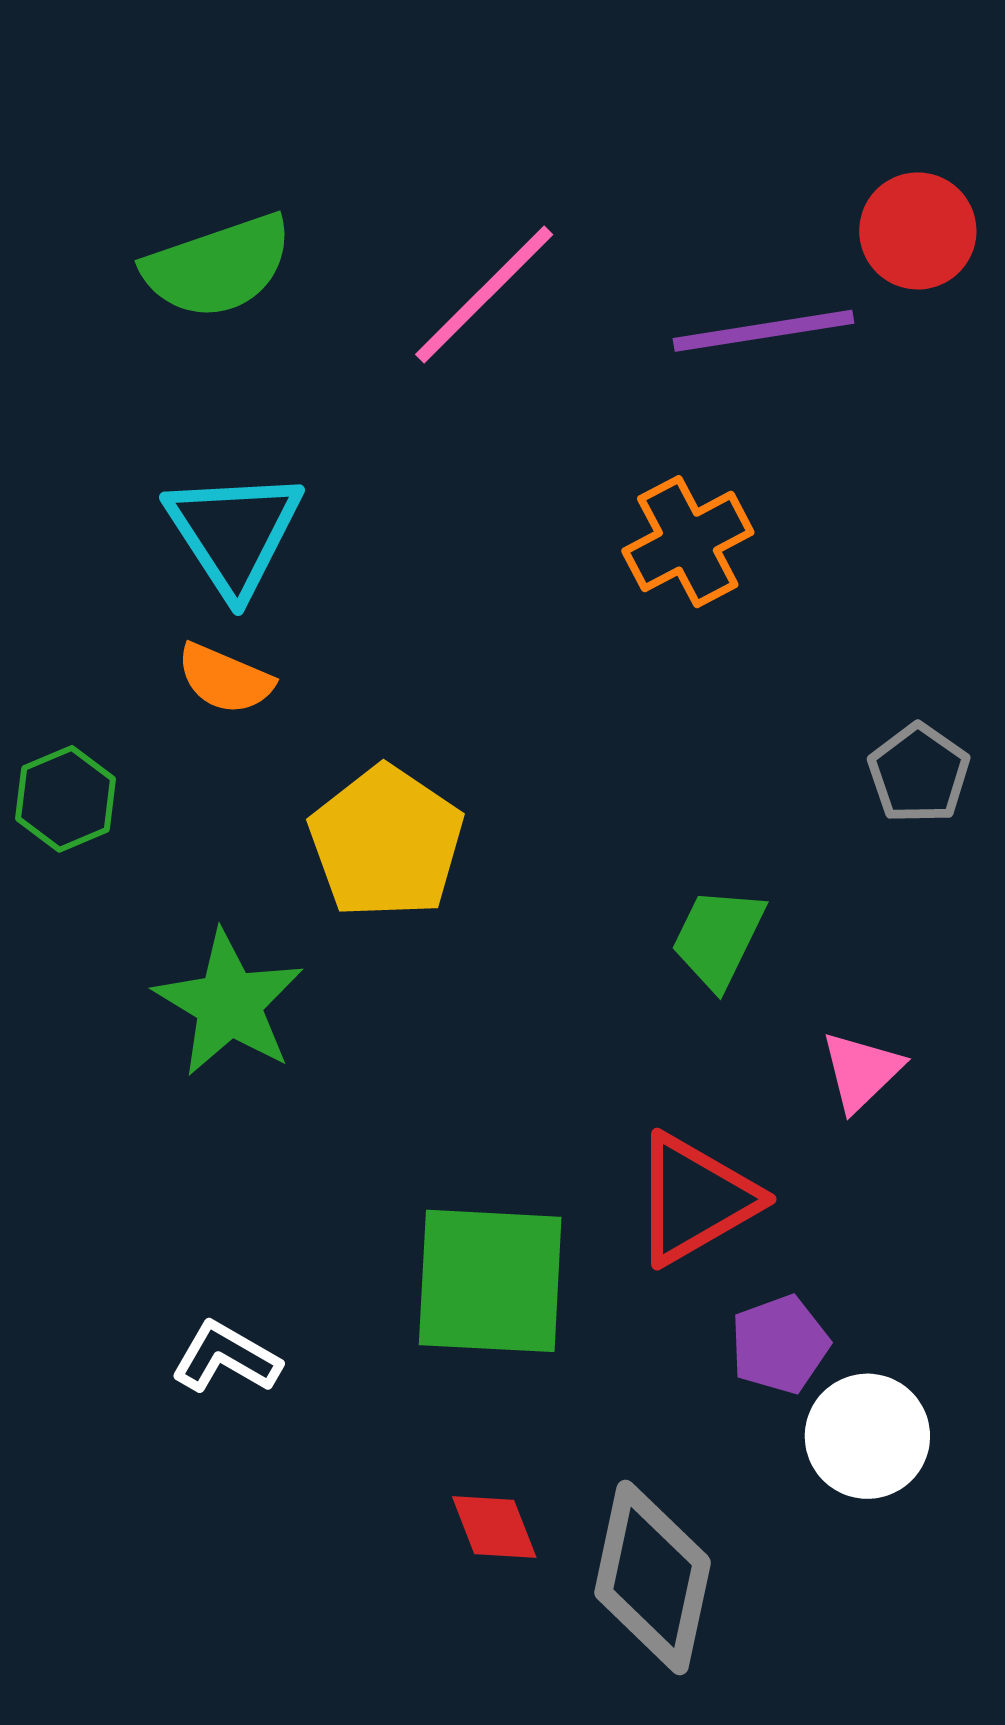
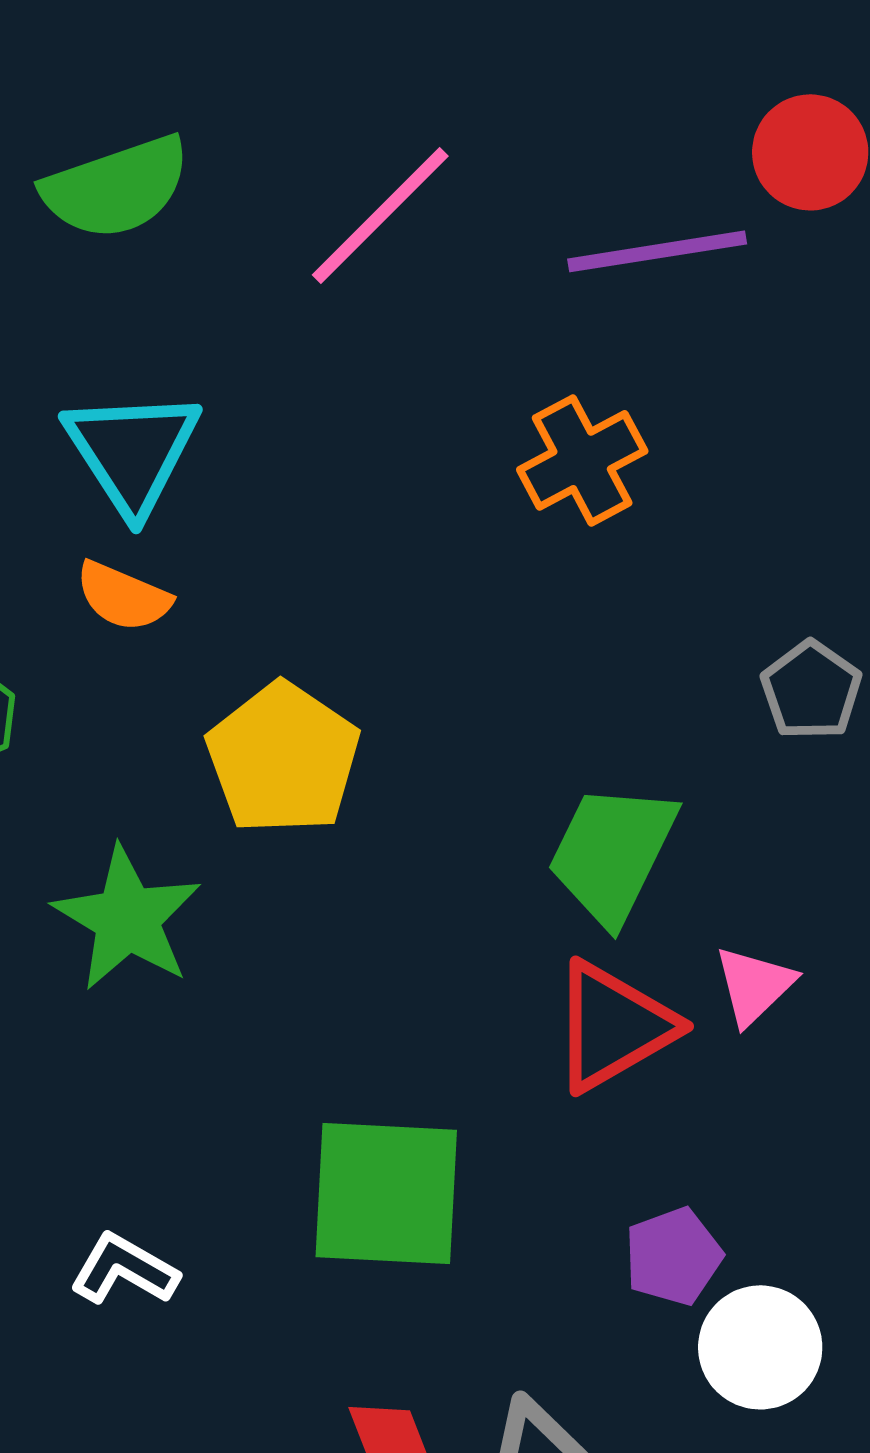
green trapezoid: (718, 938) -> (612, 853), size x1.4
red triangle: (695, 1199) -> (613, 1026), moved

